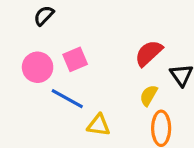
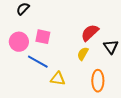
pink square: (75, 59) -> (43, 37), turned 35
yellow semicircle: (149, 95) -> (83, 54), moved

